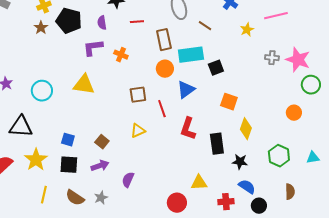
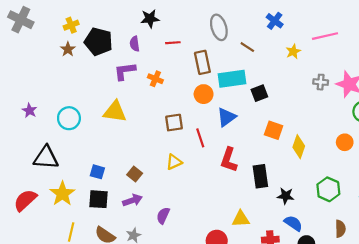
yellow diamond: (246, 129) -> (299, 147), moved

